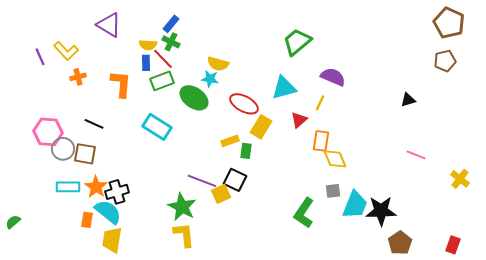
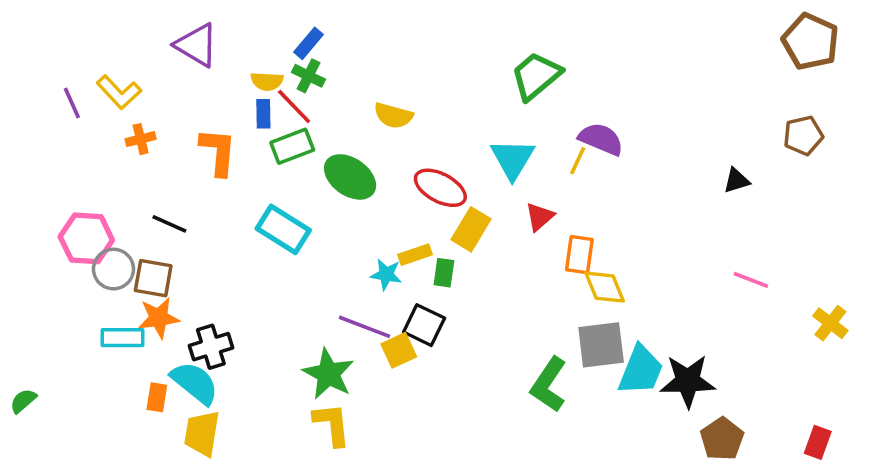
brown pentagon: (445, 61) -> (803, 135), moved
cyan star: (210, 79) -> (386, 274), moved
cyan triangle: (284, 88) -> (513, 159), turned -44
yellow line: (320, 103) -> (578, 161), moved
orange star: (96, 187) -> (159, 318), moved, turned 30
gray square: (333, 191) -> (601, 345), size x1.8

